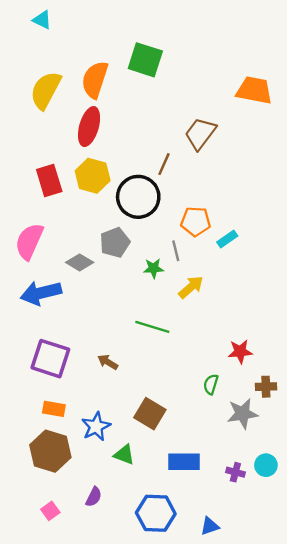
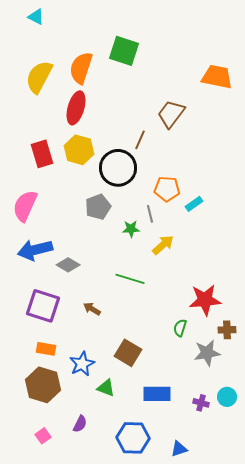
gray diamond: (80, 262) -> (68, 265), moved
red star: (240, 352) -> (205, 300), size x1.5

